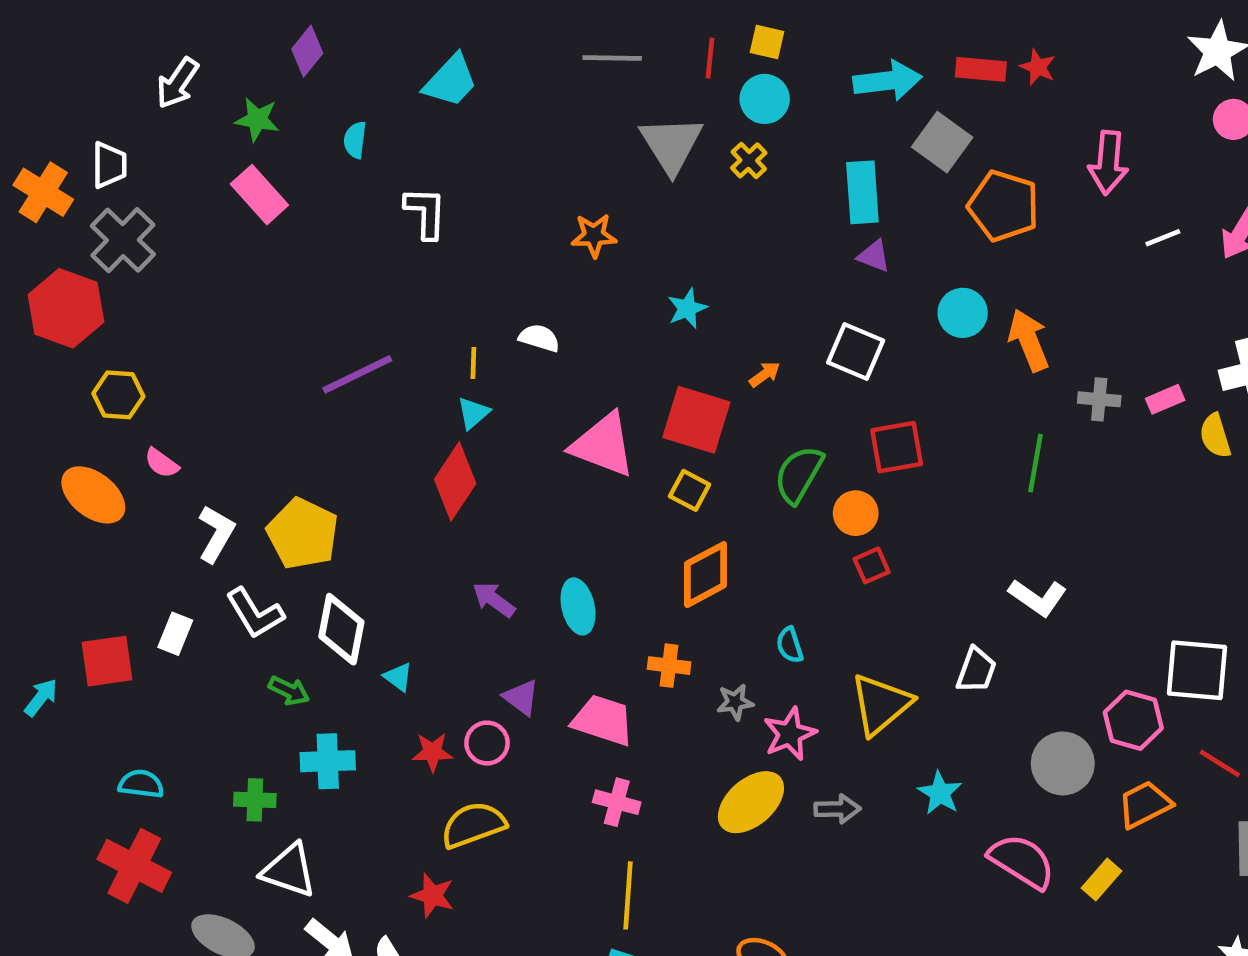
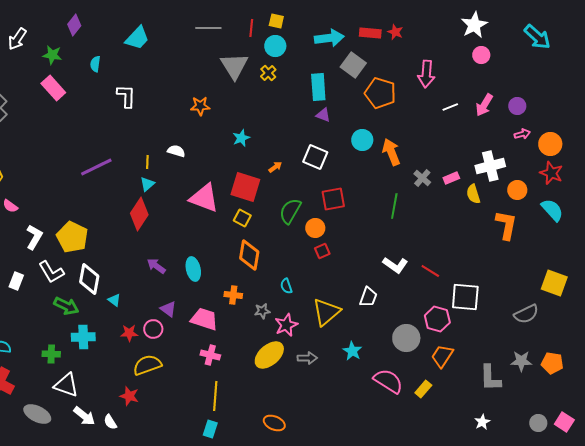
gray cross: (1099, 399) -> (422, 178), turned 36
orange diamond: (705, 575) -> (249, 255), turned -52
green arrow: (289, 691) -> (66, 306), size x1.4
red line: (1220, 763) -> (430, 271), moved
orange trapezoid: (1145, 804) -> (442, 356), turned -30

